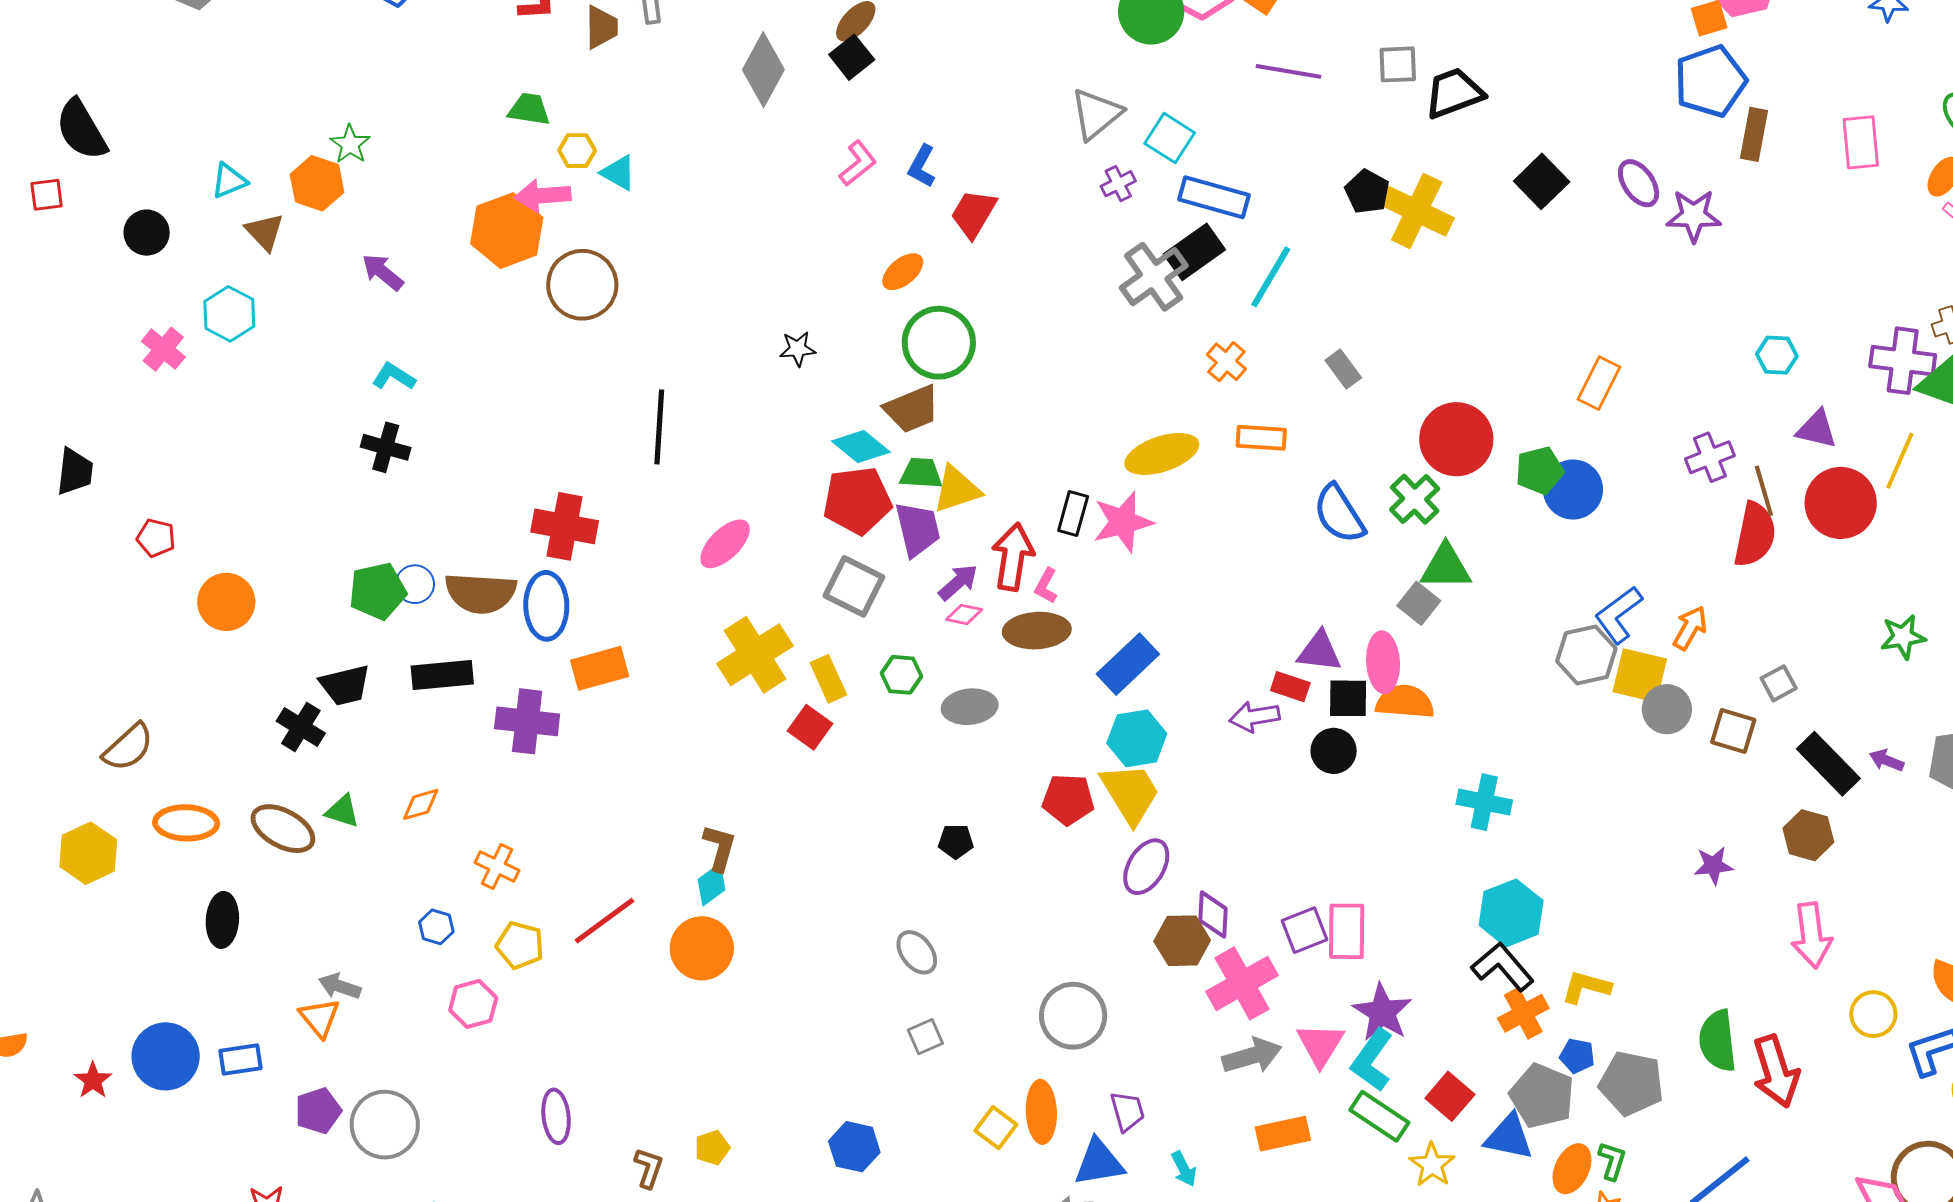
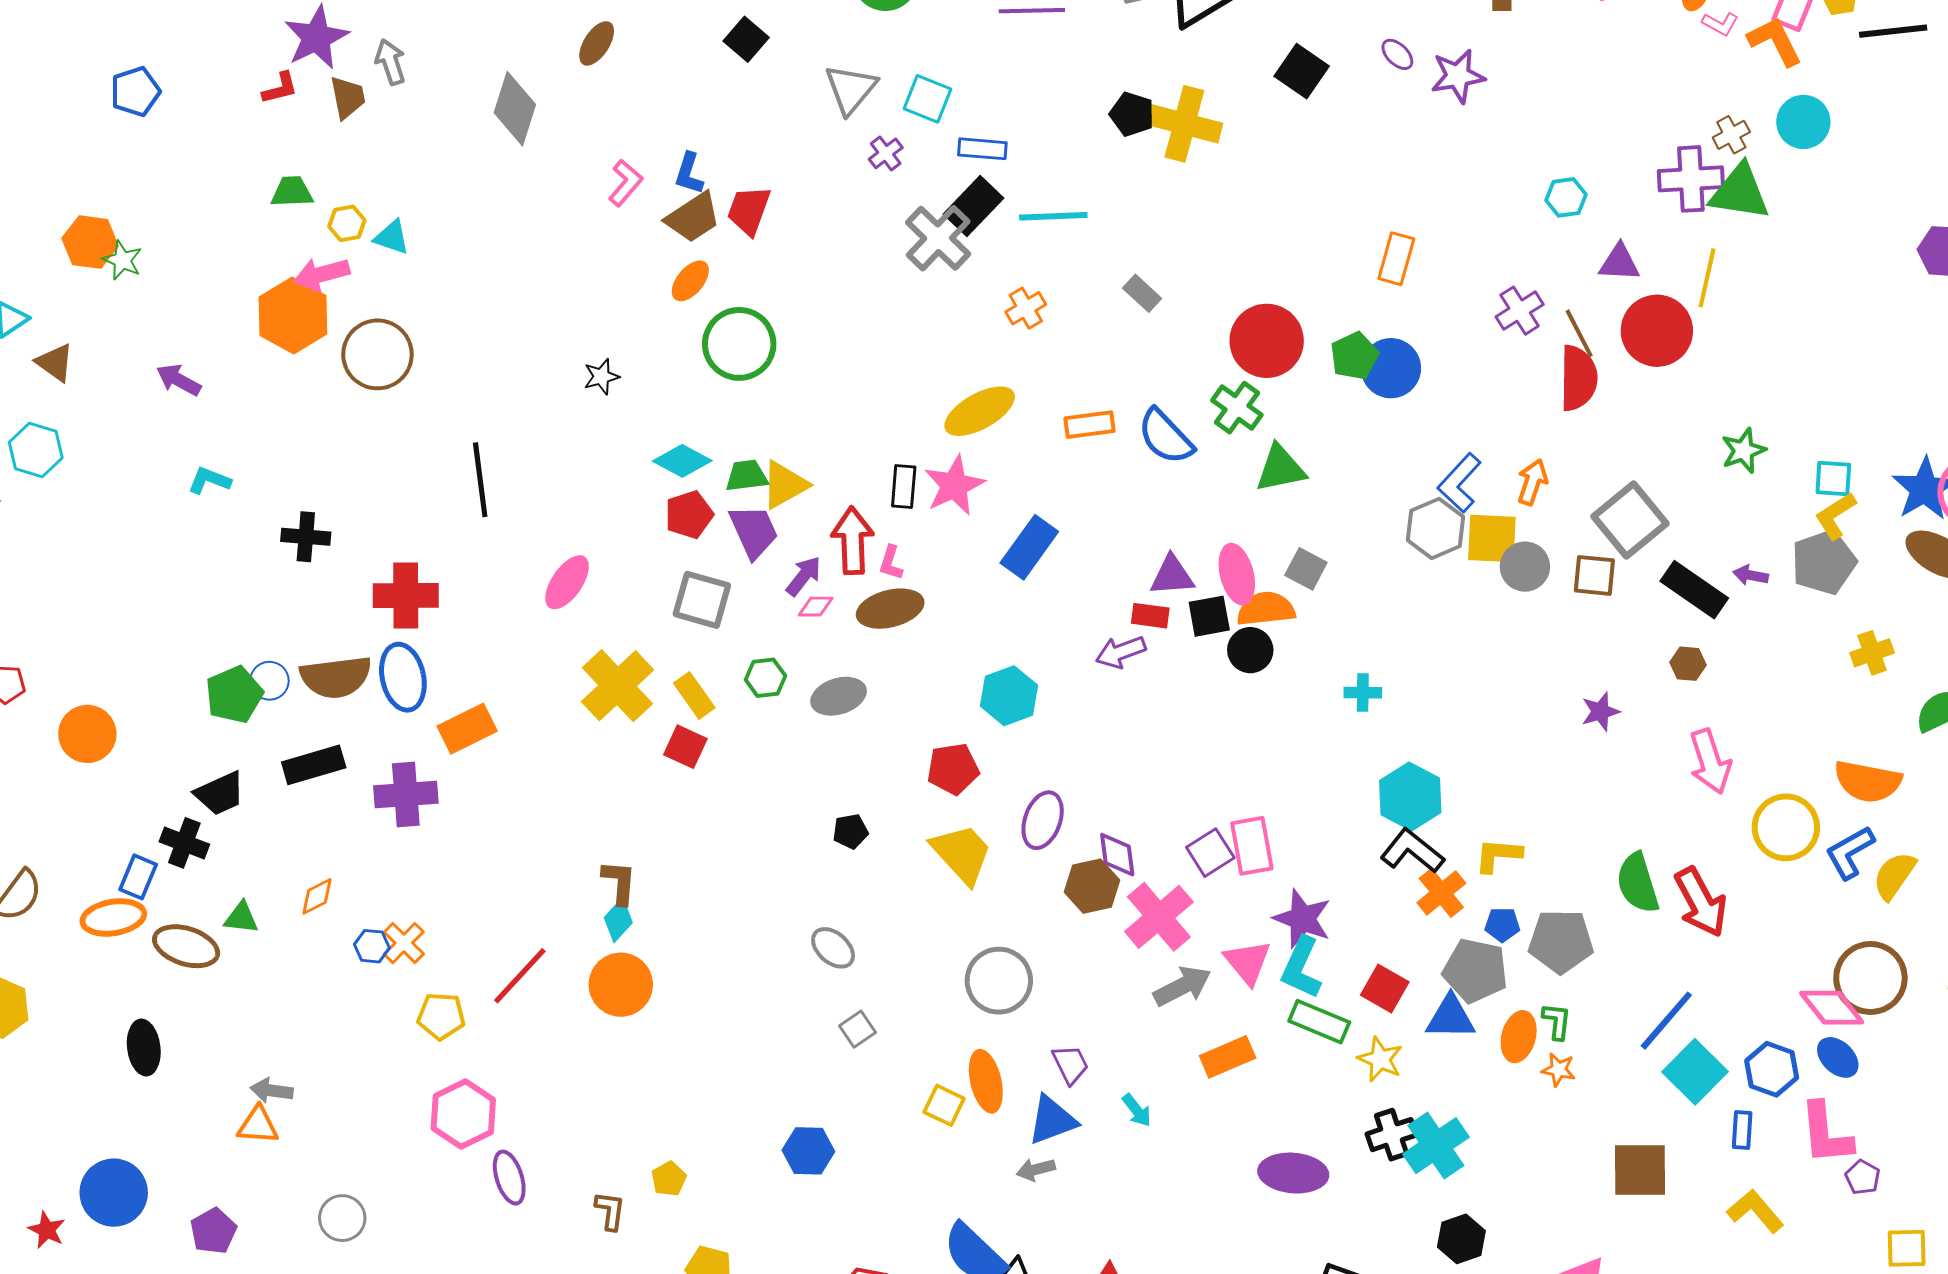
black square: (852, 57) -> (746, 39), moved
orange hexagon: (317, 183) -> (90, 242), moved
purple ellipse: (1639, 183) -> (1397, 54), size x0.7
blue rectangle: (1214, 197) -> (982, 149), size x0.7
cyan line: (1271, 277) -> (1053, 216), turned 68
orange cross: (1226, 362) -> (1026, 308), turned 30
brown trapezoid: (912, 409) -> (693, 217), moved
orange rectangle: (1261, 438) -> (1089, 425), moved
black cross: (386, 447) -> (306, 537), moved
red pentagon: (857, 500) -> (689, 515), size x0.7
gray square: (1419, 603) -> (1306, 569), moved
blue rectangle: (1128, 664) -> (1029, 547), moved
gray square: (1779, 683) -> (1630, 520), size x2.0
black circle: (1334, 751) -> (1250, 650), moved
yellow trapezoid: (1130, 793) -> (962, 854), moved
cyan cross: (1484, 802) -> (1363, 693), size x0.7
orange ellipse: (186, 823) -> (113, 917), moved
brown hexagon: (1808, 835) -> (1688, 664), size x0.7
orange cross: (497, 867) -> (404, 943), turned 30
blue hexagon: (436, 927) -> (372, 946), moved
pink hexagon: (473, 1004) -> (463, 1114), moved, size x1.4
yellow circle: (1873, 1014) -> (1786, 827), size x1.4
orange triangle: (320, 1018) -> (258, 1125), turned -36
blue rectangle: (241, 1059) -> (138, 877), moved, turned -48
purple pentagon: (318, 1111) -> (213, 1231), moved
gray circle: (385, 1125) -> (342, 1218), size x0.7

